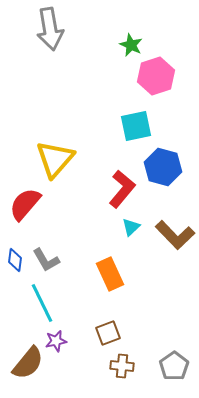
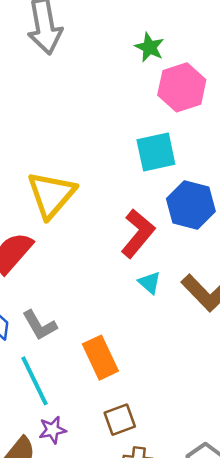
cyan triangle: (131, 227) -> (149, 283), turned -36
orange rectangle: (110, 274) -> (100, 358), moved

